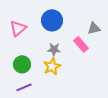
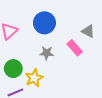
gray triangle: (94, 28) -> (88, 31), turned 40
yellow star: (52, 66) -> (34, 78), moved

